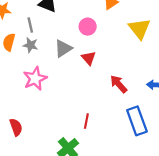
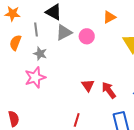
gray star: (30, 45) -> (40, 54), moved
gray triangle: (63, 48) -> (64, 32), moved
red triangle: (89, 58) -> (88, 85), moved

